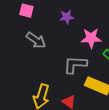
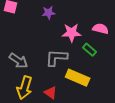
gray arrow: (36, 40) -> (19, 61), moved

